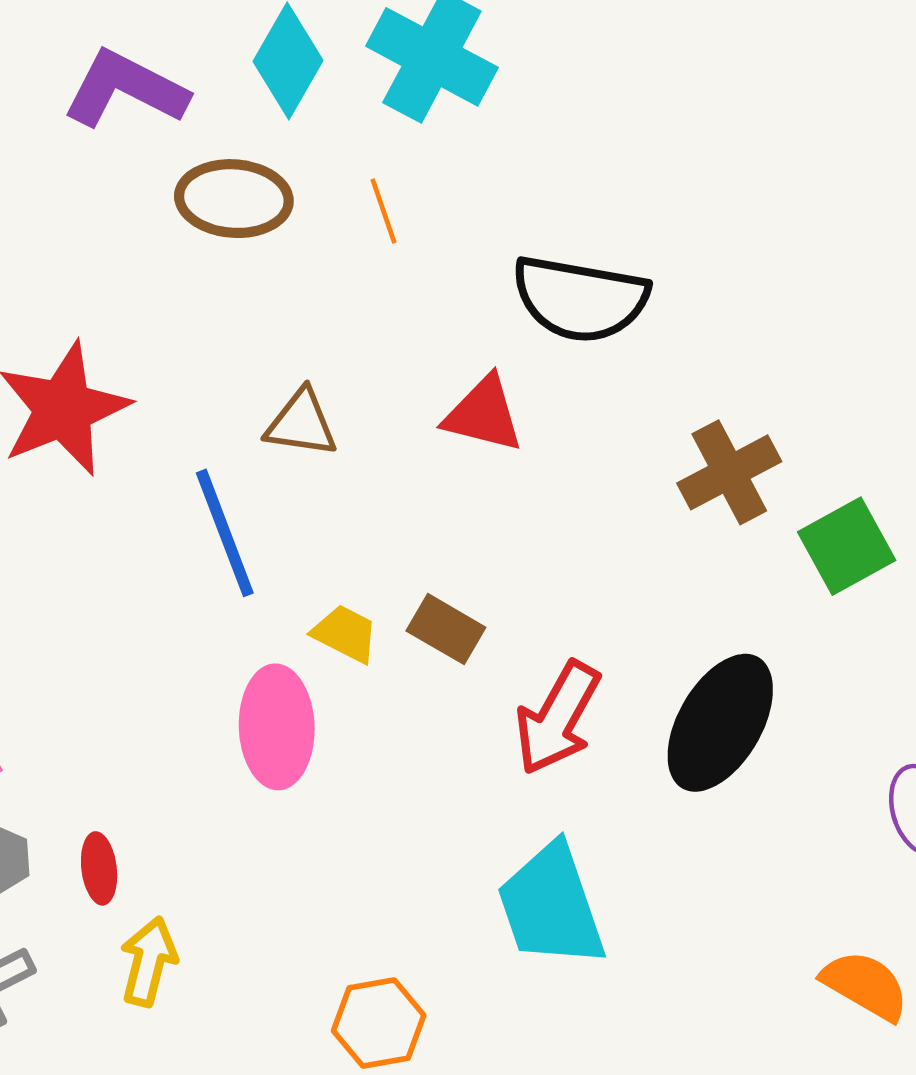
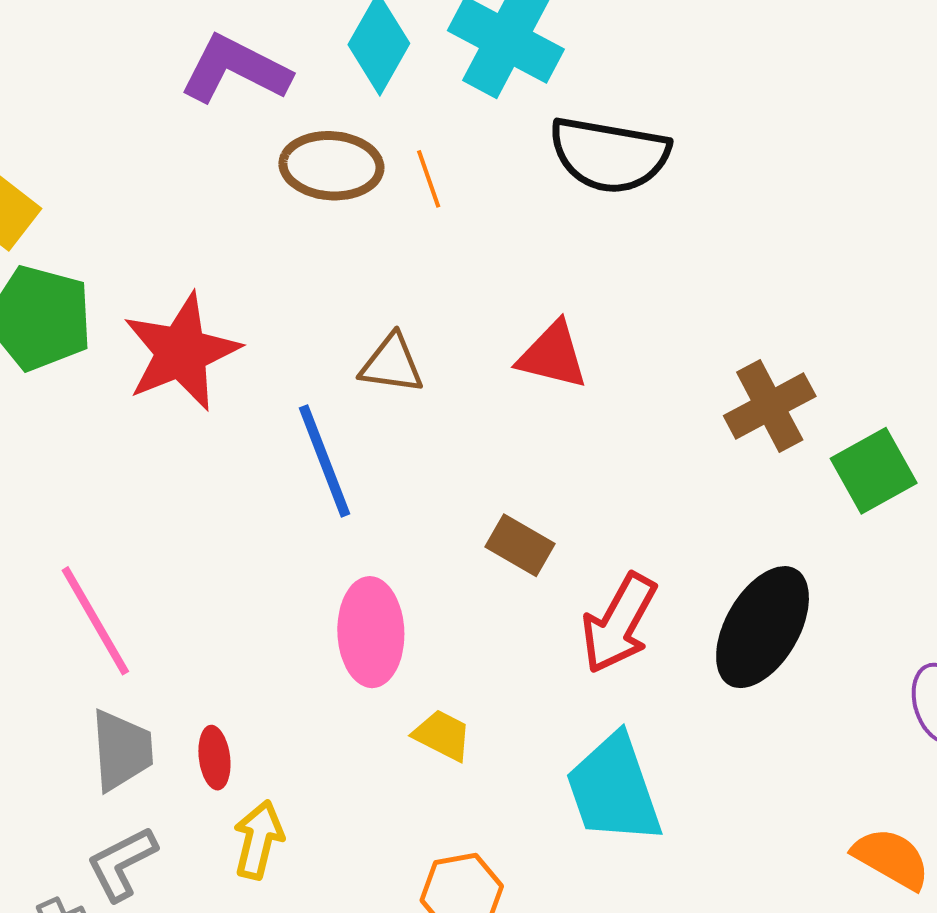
orange line: (383, 211) -> (429, 179), moved
black semicircle: (580, 299) -> (609, 155), moved
yellow trapezoid: (345, 634) -> (442, 735), moved

